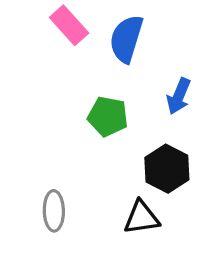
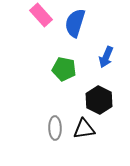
gray ellipse: (54, 211) -> (55, 128), moved

